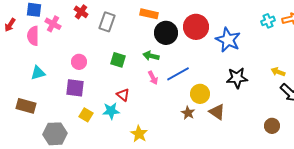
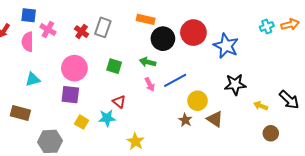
red cross: (81, 12) -> (82, 32), moved
pink circle: (79, 62) -> (74, 68), size x1.6
yellow arrow: (278, 72) -> (261, 106), moved

